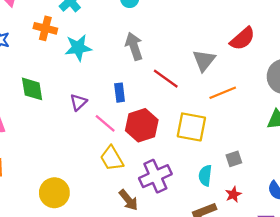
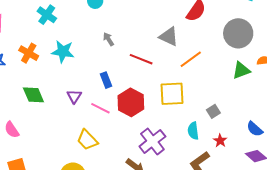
orange cross: (45, 28) -> (29, 53), moved, turned 30
gray arrow: (134, 46) -> (108, 39), size x0.6
cyan star: (78, 48) -> (63, 52), turned 30
gray triangle: (204, 60) -> (169, 36), turned -30
yellow trapezoid: (112, 158) -> (87, 140), moved

